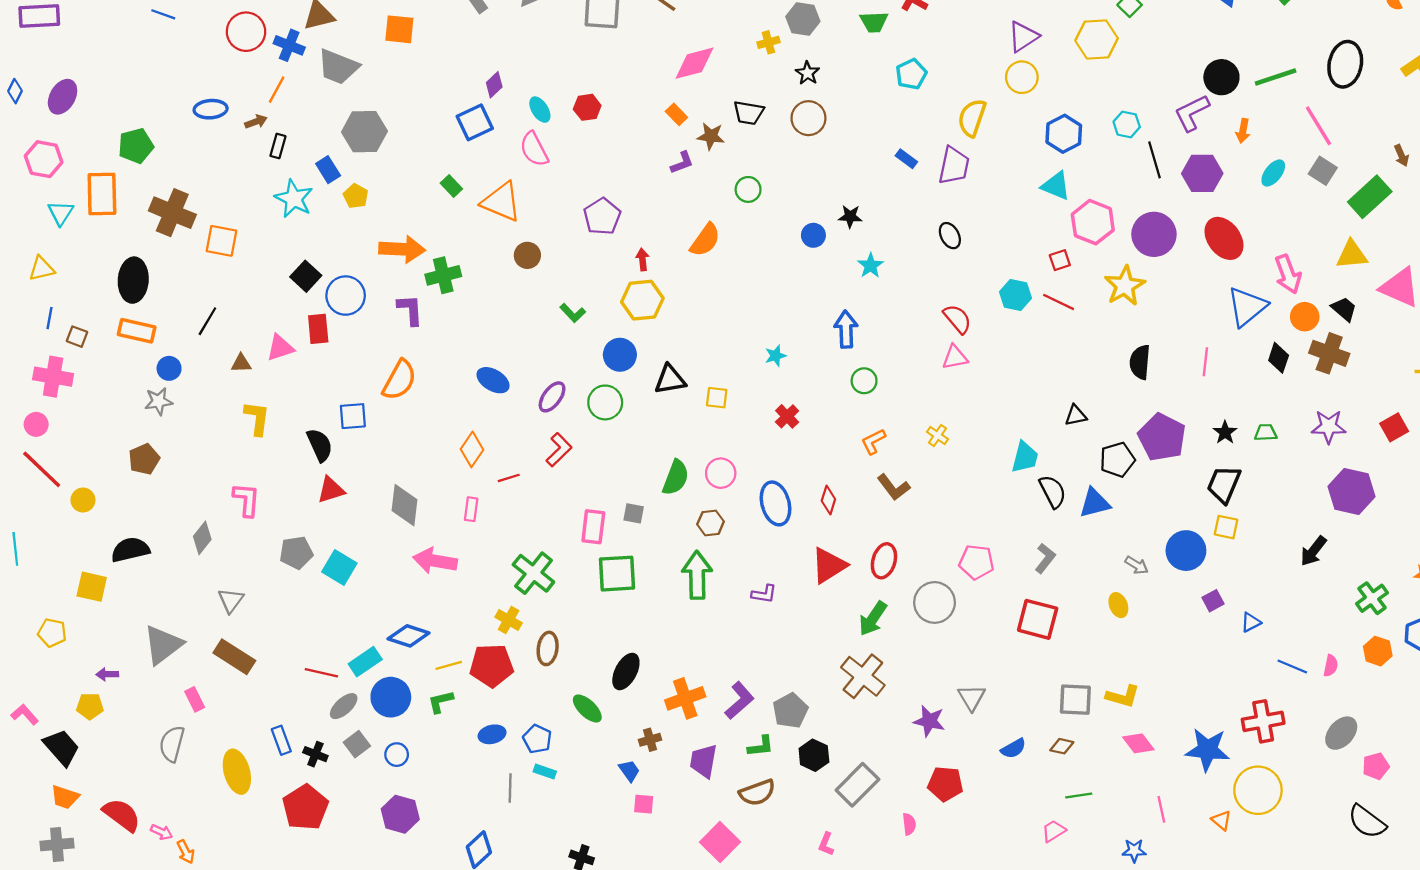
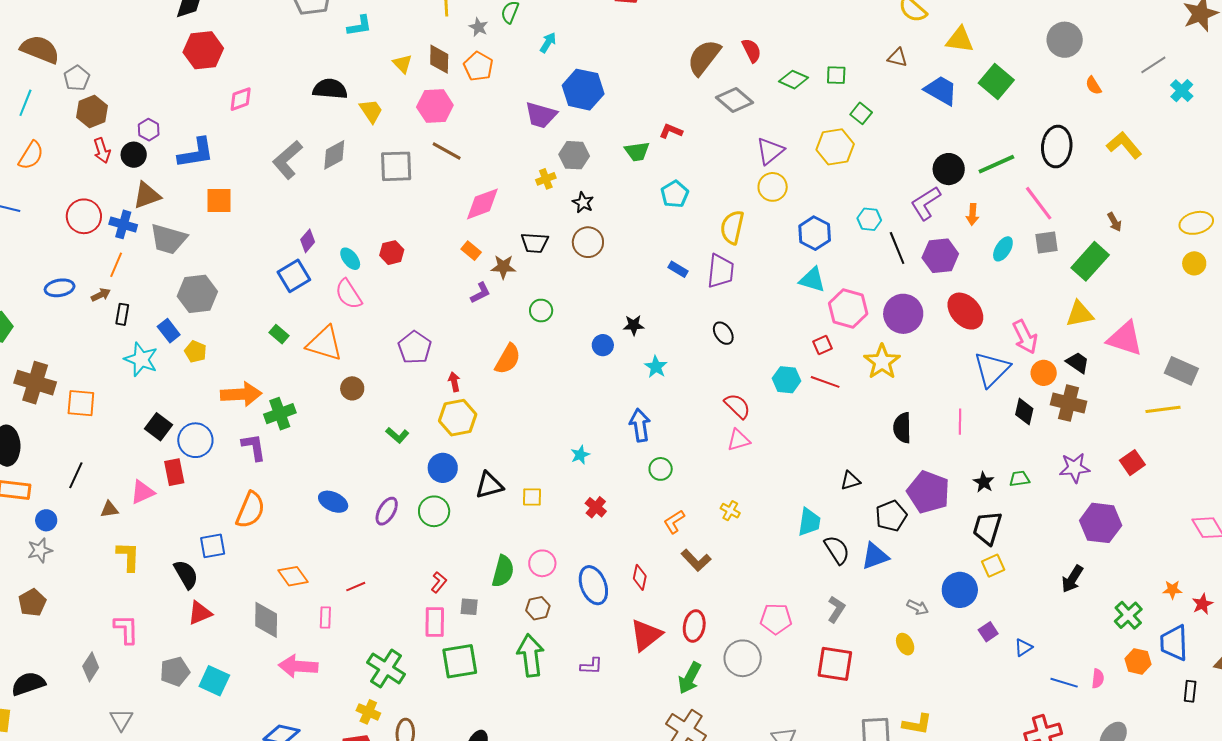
gray square: (1323, 171) -> (1047, 243), turned -35
orange diamond: (472, 449) -> (293, 576), moved, turned -64
red L-shape: (559, 450) -> (439, 582), moved, size x0.7
yellow square: (1226, 527) -> (993, 566), turned -30

